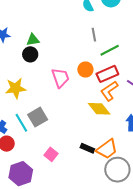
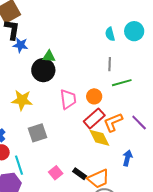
black circle: (30, 54) -> (43, 70), size x1.5
red rectangle: (107, 74) -> (94, 118), moved, turned -30
cyan line: (21, 123) -> (19, 165), moved
pink square: (51, 154) -> (56, 173), moved

